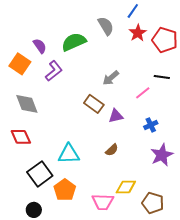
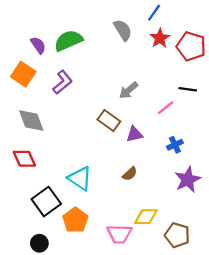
green semicircle: (74, 42) -> (68, 41), moved
purple semicircle: (40, 46) -> (38, 45), moved
cyan triangle: (69, 154) -> (80, 178), turned 35

